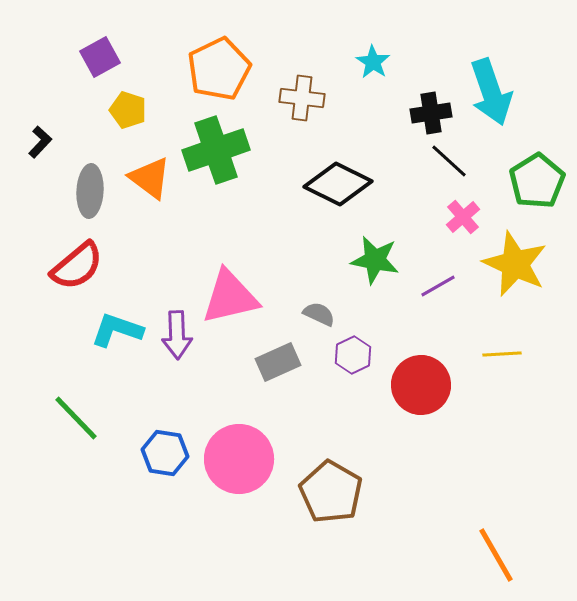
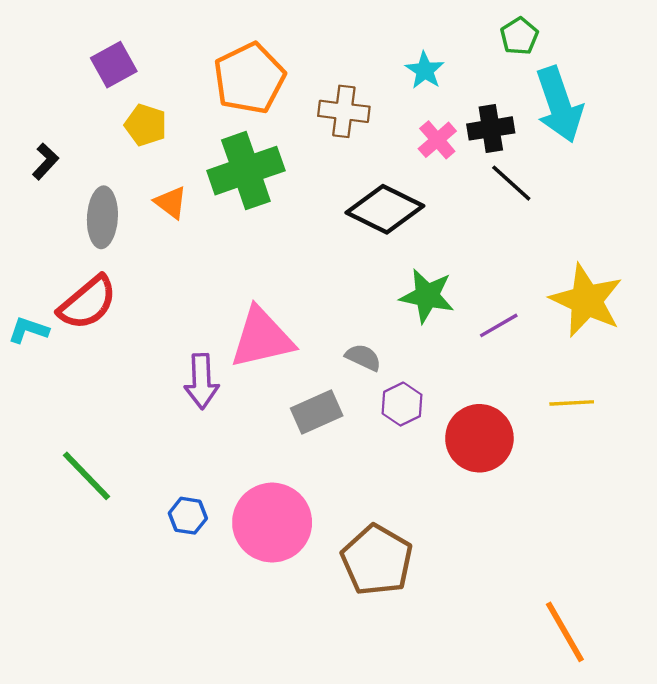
orange triangle: (150, 178) -> (171, 202), size x0.7
green pentagon: (537, 181) -> (519, 36), moved, size x0.6
pink cross: (463, 217) -> (437, 140), moved
cyan L-shape: (117, 330) -> (28, 330), moved, size x0.7
blue hexagon: (165, 453) -> (188, 516), size x0.7

